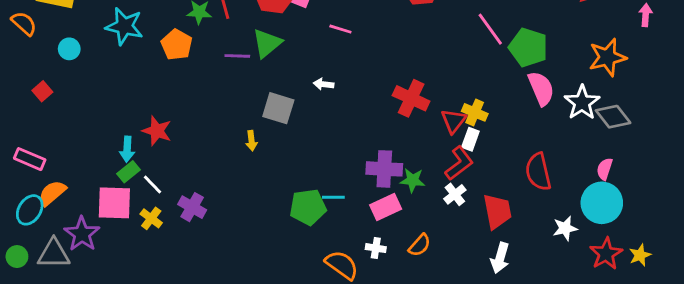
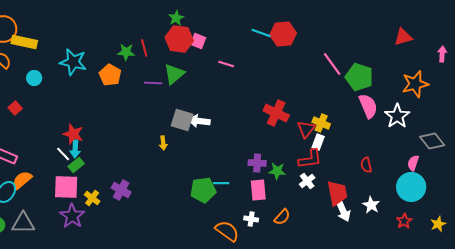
white arrow: (324, 84) -> (199, 121), moved, size x1.5
gray diamond: (613, 117) -> (432, 141), moved
red star: (157, 131) -> (73, 134), moved
red L-shape: (459, 163) -> (310, 159), turned 30
purple cross: (384, 169) -> (257, 163), size x0.7
red semicircle: (538, 172) -> (366, 165), size x0.6
white line: (153, 184) -> (63, 154), moved
pink rectangle: (386, 207) -> (258, 190), turned -70
white star: (565, 228) -> (371, 205), moved, turned -30
purple star: (82, 234) -> (72, 216), moved
red star: (606, 254) -> (404, 221), moved, size x0.7
white arrow: (500, 258) -> (343, 211), moved, turned -40

